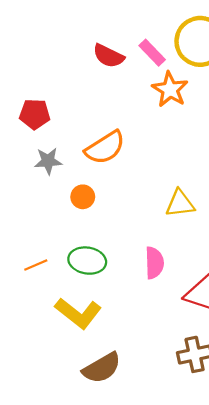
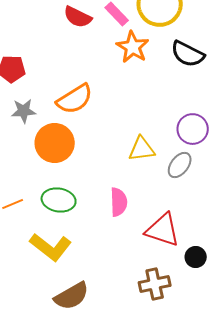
orange circle: (83, 197) -> (55, 143), size x1.8

